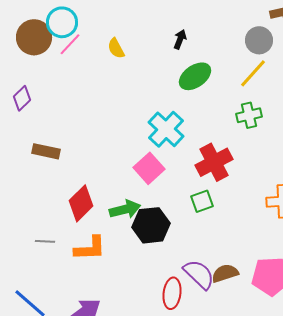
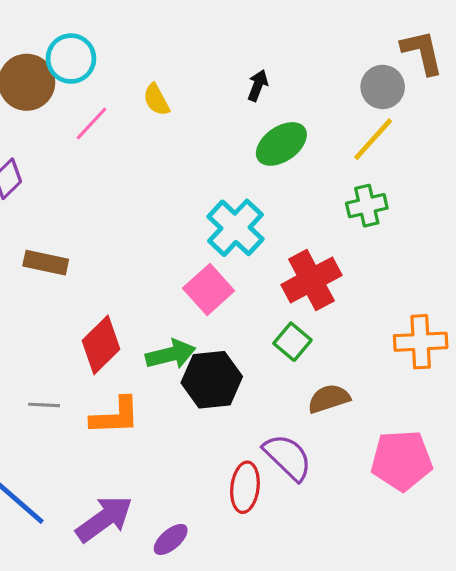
pink line: (70, 44) -> (92, 123), moved
green square: (202, 201) -> (292, 342), turned -30
brown semicircle: (225, 273) -> (329, 399), moved

